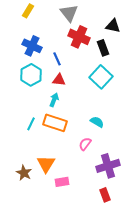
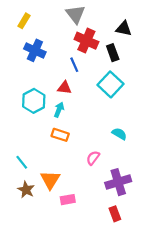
yellow rectangle: (28, 11) -> (24, 21), moved
blue line: (57, 59) -> (74, 65), moved
cyan hexagon: (31, 75) -> (34, 101), moved
cyan semicircle: (97, 122) -> (119, 134), moved
orange rectangle: (55, 123) -> (60, 135), size x0.7
cyan line: (31, 124) -> (22, 162), moved, turned -64

